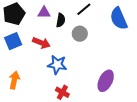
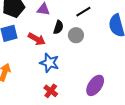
black semicircle: (61, 20) -> (58, 27), moved

